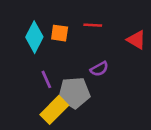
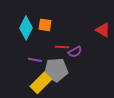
red line: (93, 25) -> (62, 47), moved
purple line: (46, 79) -> (35, 60), turned -56

